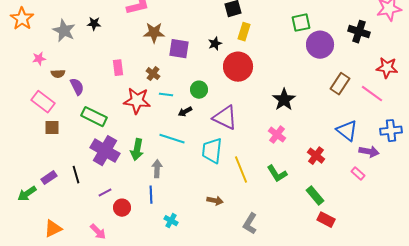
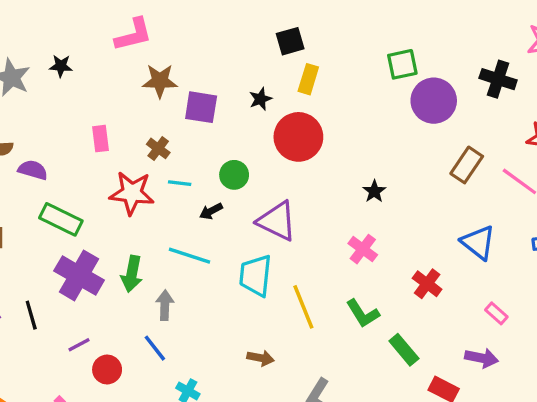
purple semicircle: (77, 87) -> (33, 170), turned -48
black star: (284, 100) -> (374, 191), size x0.6
purple arrow: (369, 152) -> (482, 358), moved
blue line: (151, 195) -> (155, 348), turned -36
green rectangle: (315, 196) -> (404, 350), moved

